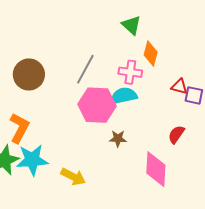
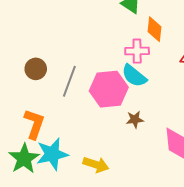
gray line: (85, 69) -> (69, 81), moved
brown circle: (29, 74) -> (36, 69), size x0.7
cyan semicircle: (124, 96) -> (134, 76), turned -120

